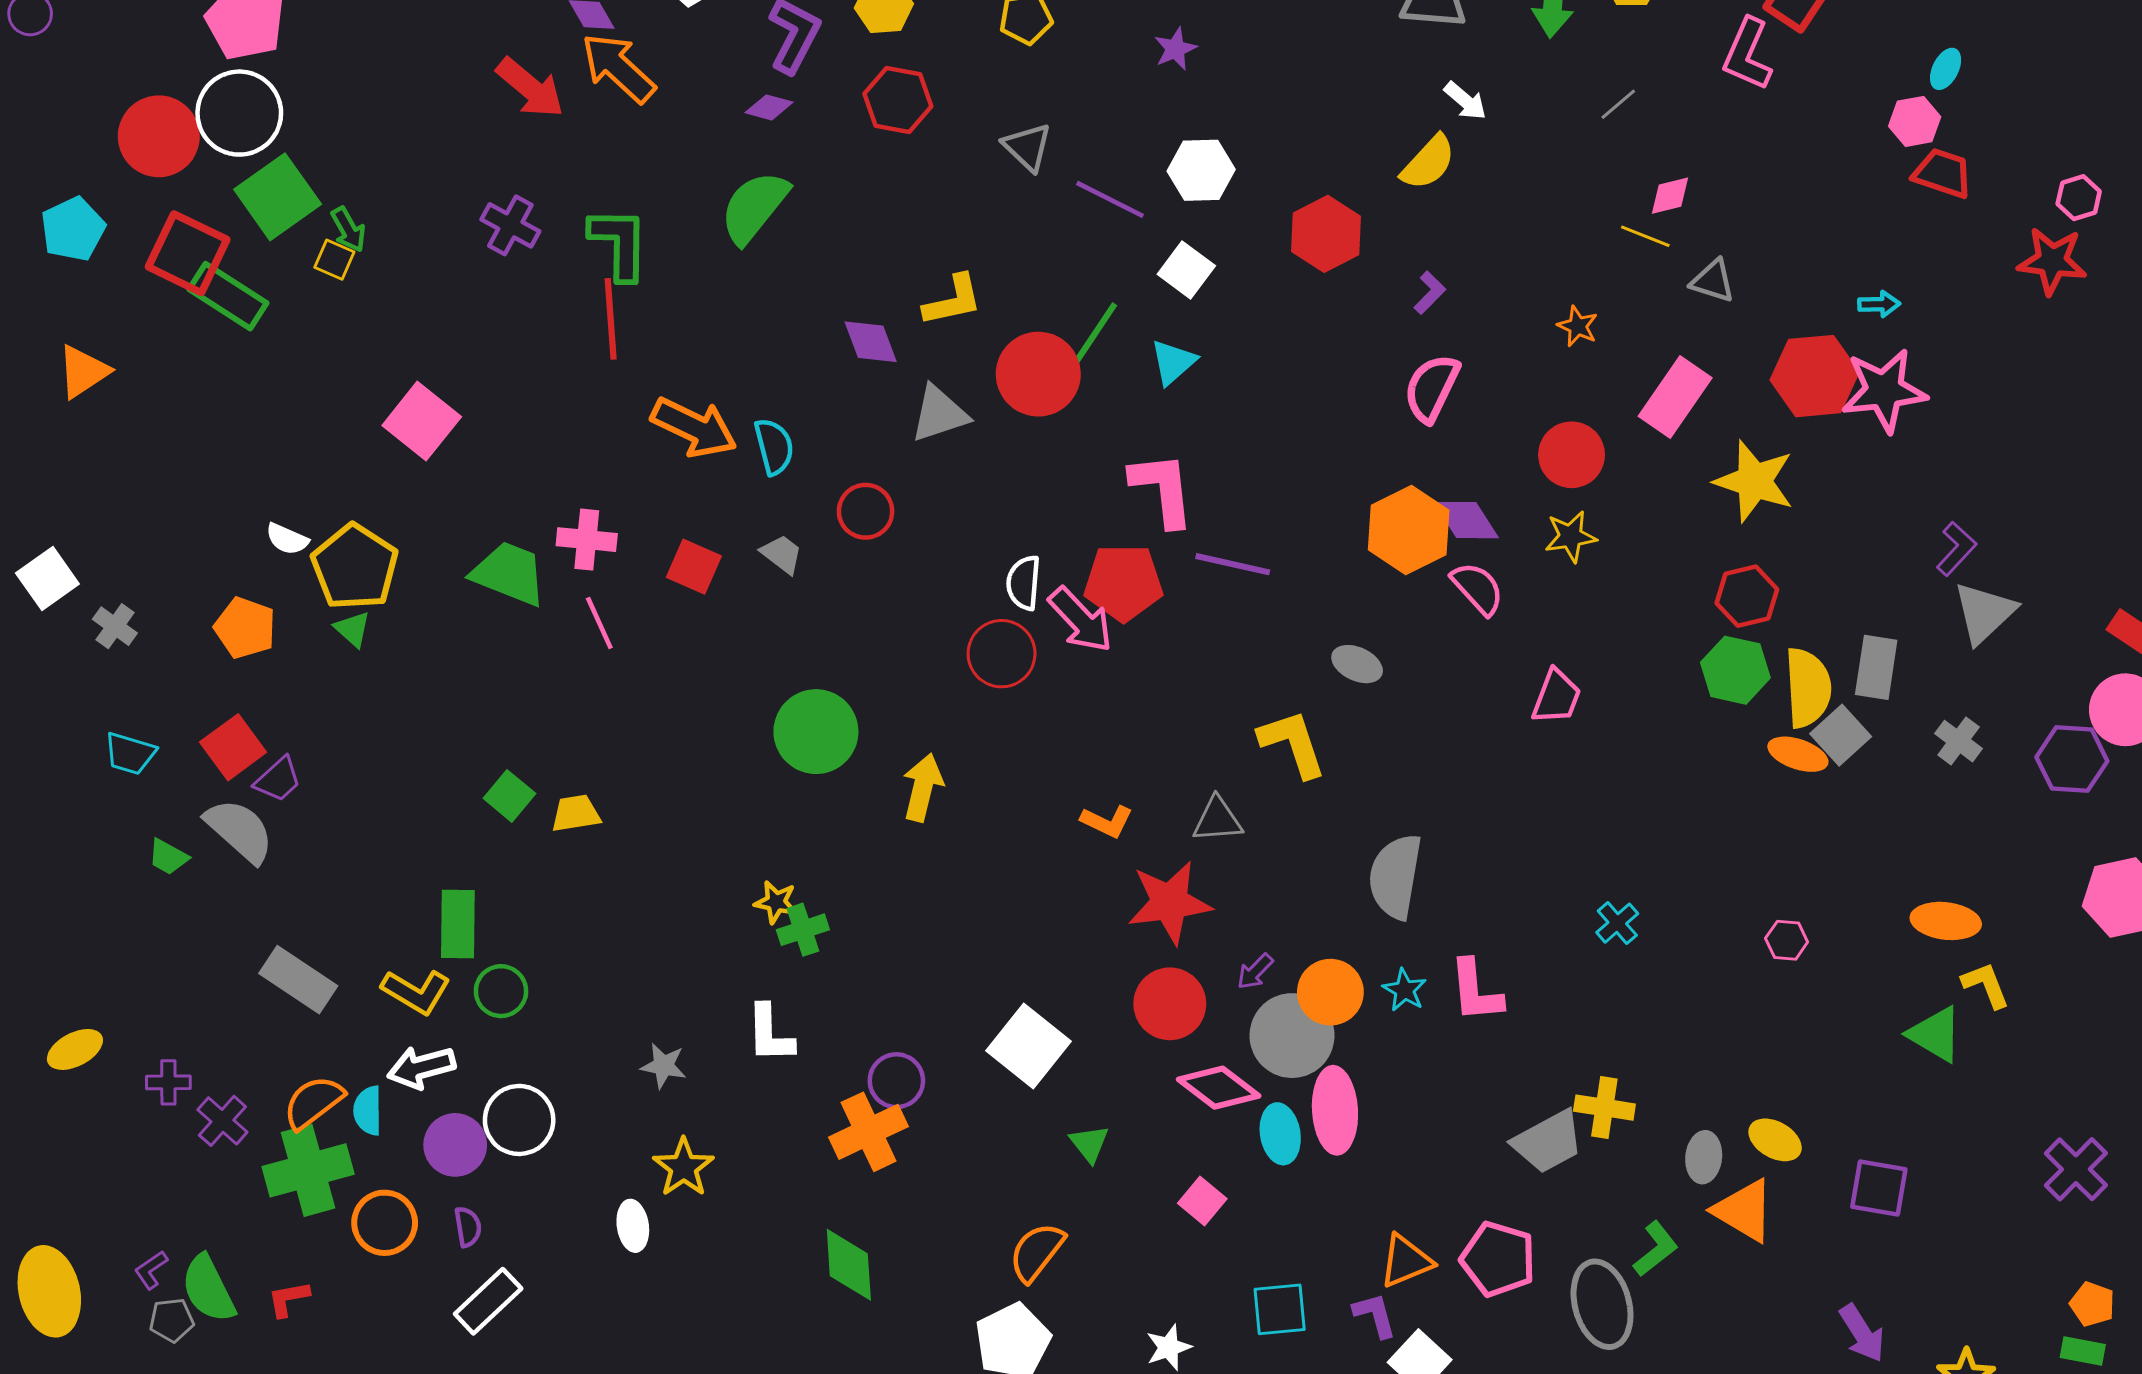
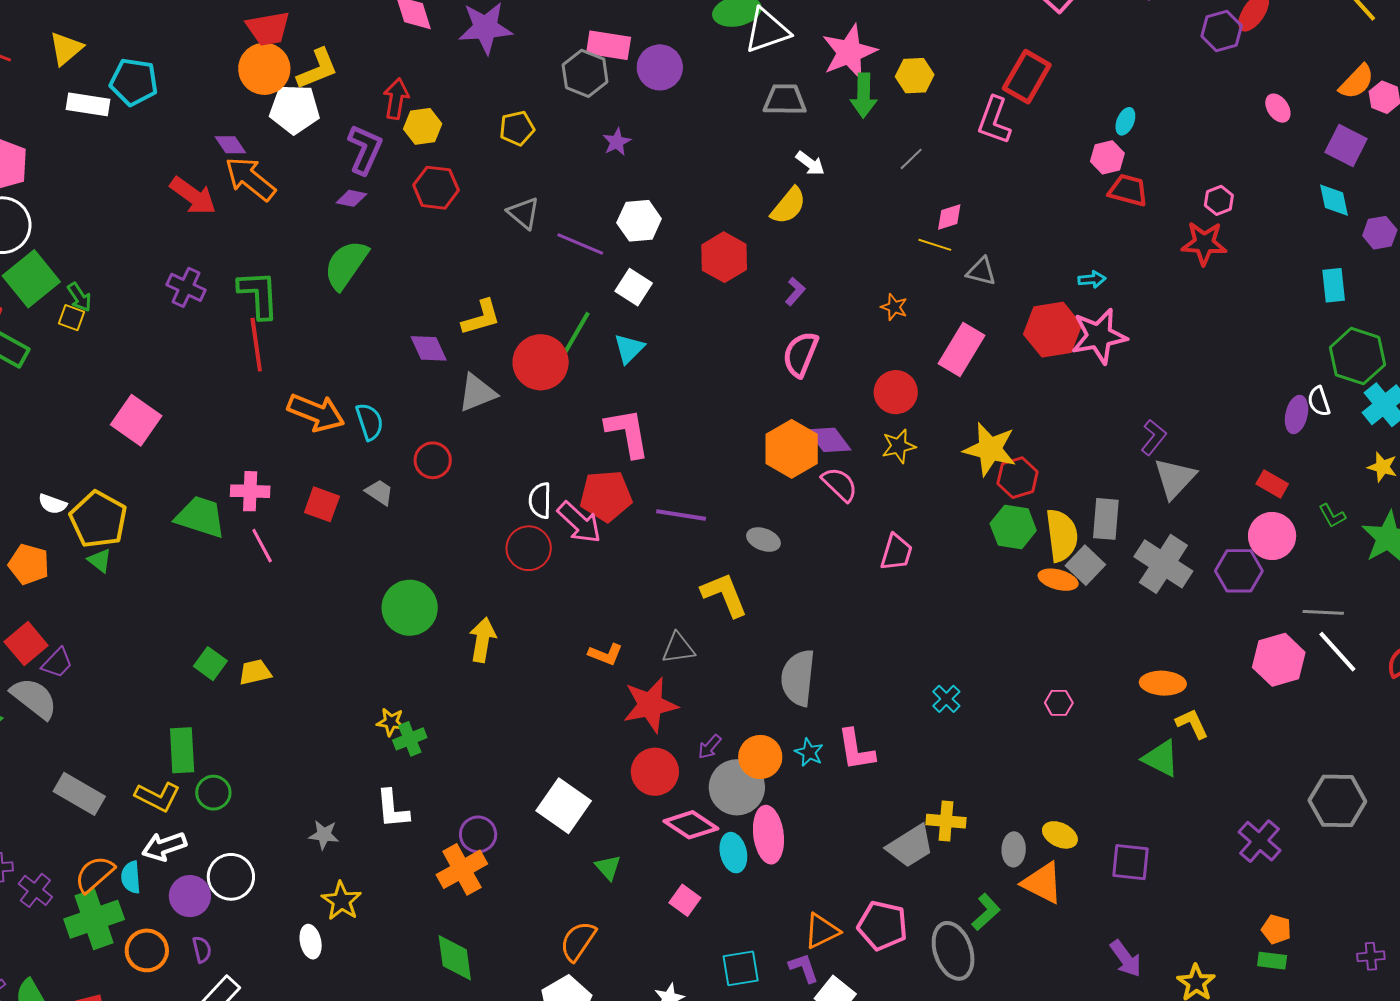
yellow star: (1754, 481) -> (990, 449), moved
purple line: (1233, 564) -> (681, 515), moved
gray cross: (1959, 741) -> (1163, 564), size x1.8

